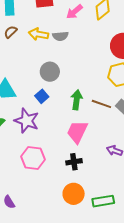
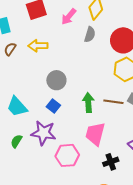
gray semicircle: (60, 36) -> (90, 35), moved, turned -56
pink hexagon: (33, 158) -> (67, 155), moved
black cross: (74, 162) -> (111, 162), moved

